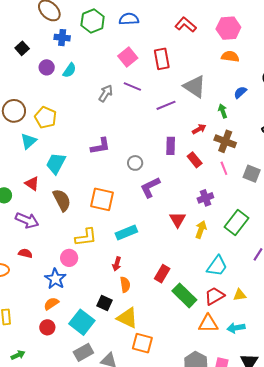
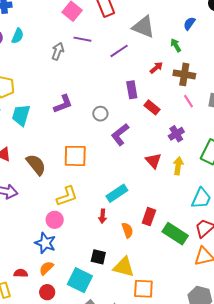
red rectangle: (195, 160) -> (152, 107), moved
cyan trapezoid: (56, 163) -> (21, 115), moved
cyan rectangle: (126, 233) -> (117, 193), moved
red semicircle: (25, 253) -> (21, 273), moved
orange semicircle: (125, 285) -> (127, 230), moved

